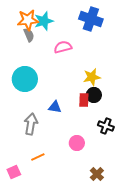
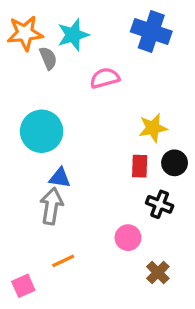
orange star: (28, 20) -> (25, 33), moved
black circle: (94, 95) -> (175, 163), moved
blue triangle: (55, 107) -> (60, 178), moved
black cross: (106, 126) -> (160, 204), moved
brown cross: (97, 174) -> (158, 273), moved

